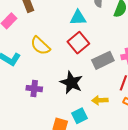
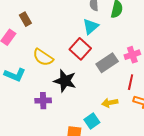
cyan triangle: (78, 18) -> (91, 26), moved, turned -30
black star: (71, 83) -> (65, 81), moved

